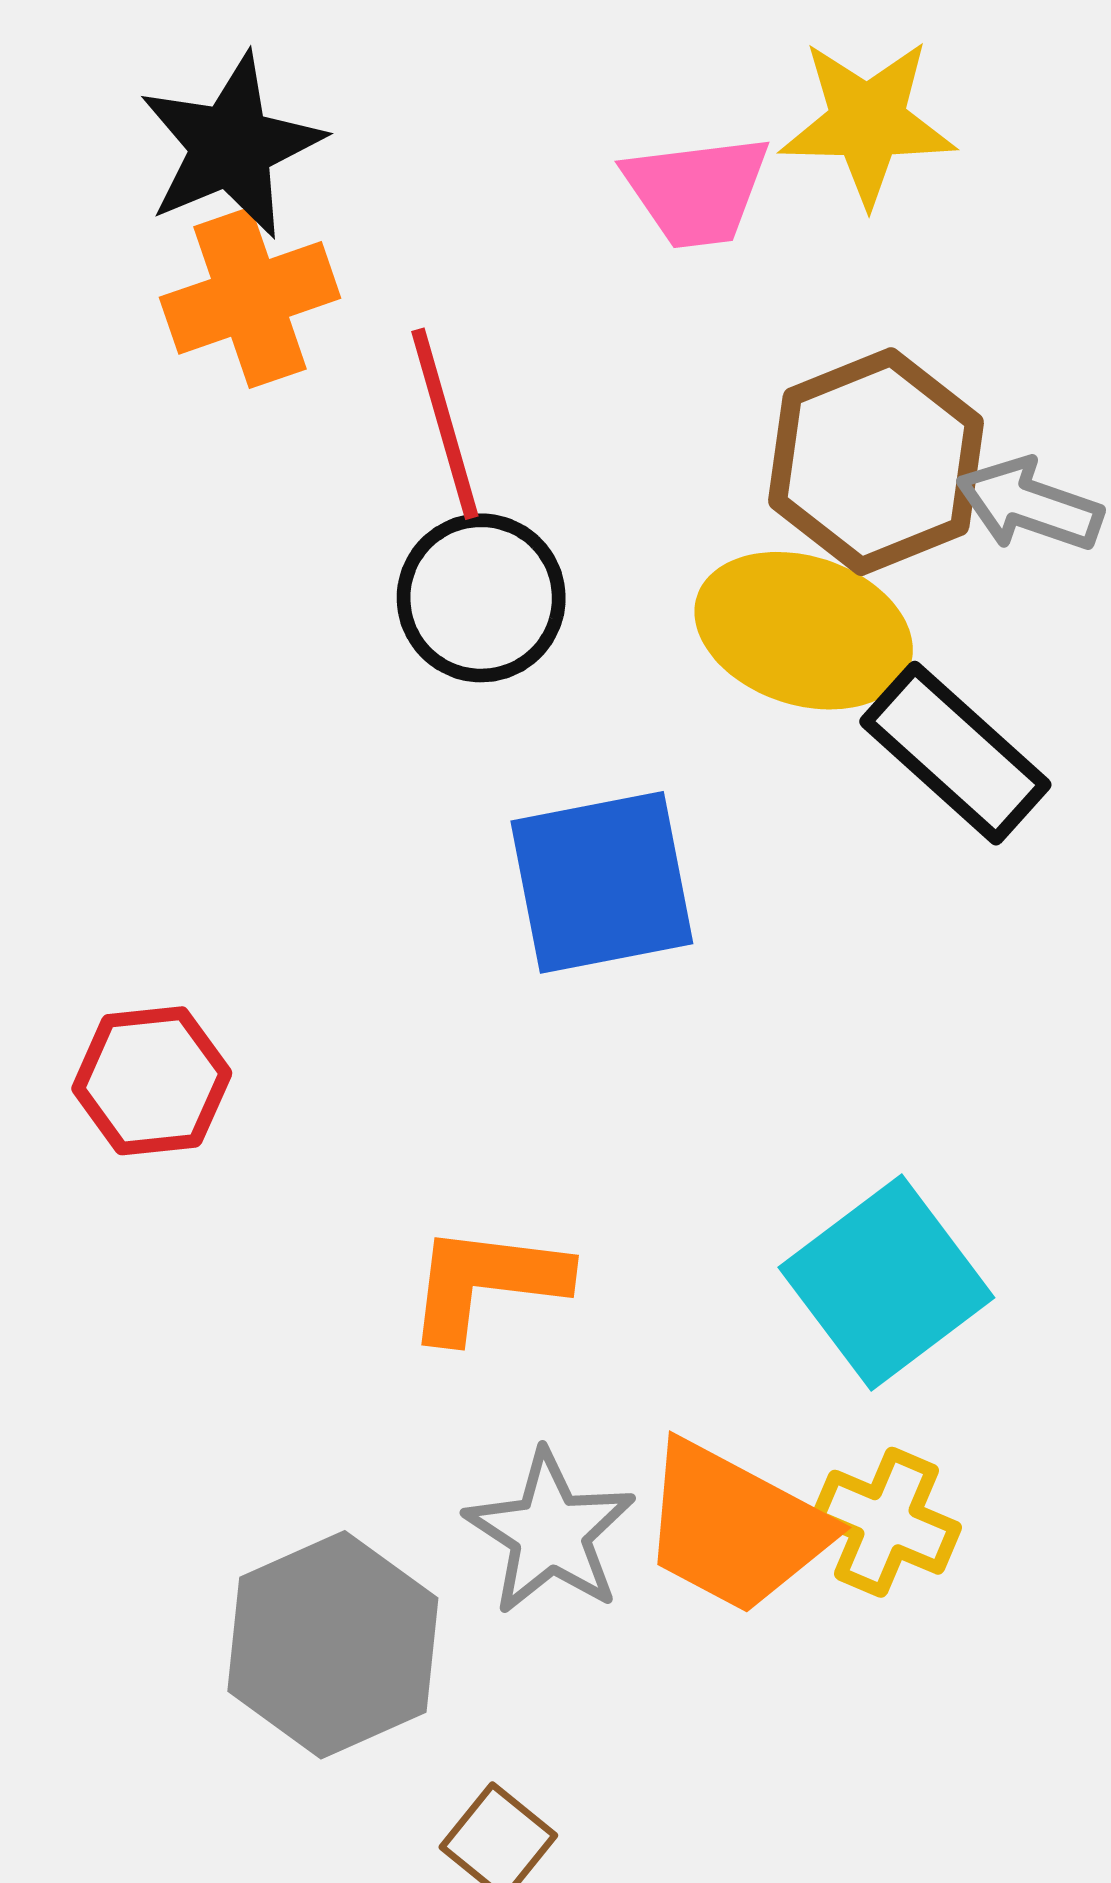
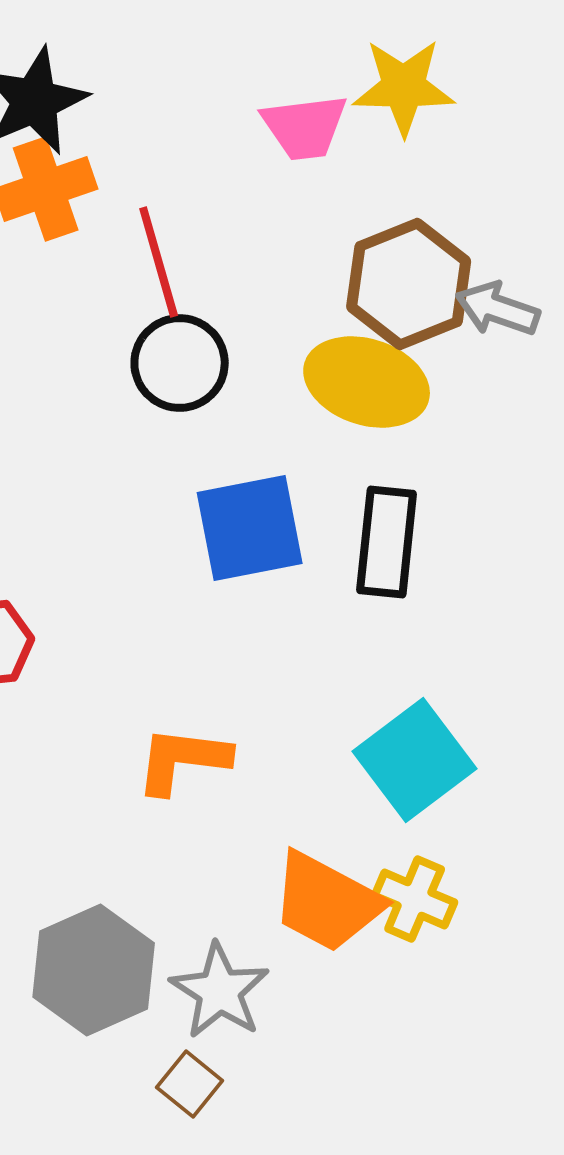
black rectangle: (955, 753) -> (387, 542), moved, turned 54
gray star: (550, 1533) -> (220, 991), moved

